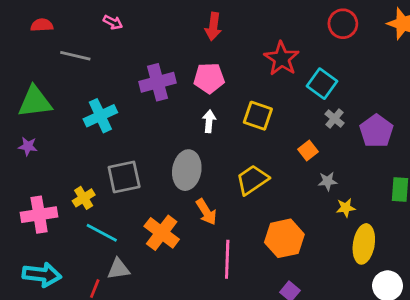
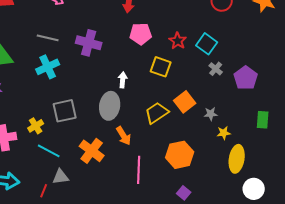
gray line: (75, 56) -> (48, 38), moved
red star: (282, 59) -> (178, 41), moved, size x0.7
pink pentagon: (209, 78) -> (141, 34), moved
purple cross: (158, 82) -> (89, 43), turned 30
white arrow: (209, 121) -> (123, 80), moved
orange square: (308, 151) -> (185, 102), moved, size x1.5

